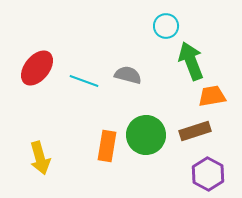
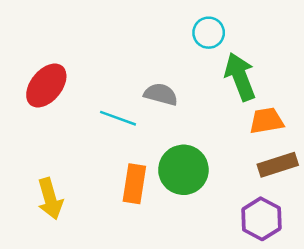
cyan line: (84, 81) -> (118, 118), moved
brown rectangle: (195, 131) -> (278, 165), moved

